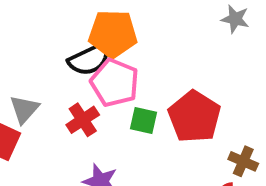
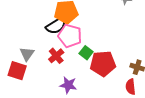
red pentagon: (194, 117) -> (103, 64), moved, turned -30
green square: (144, 120) -> (86, 53), turned 32

